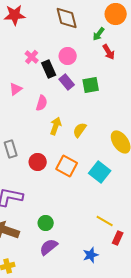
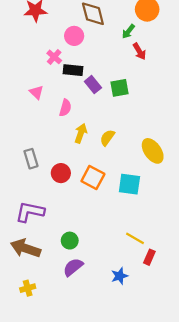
pink circle: (68, 56) -> (74, 36), moved
black rectangle: (49, 69) -> (73, 70), turned -60
pink triangle: (16, 89) -> (37, 92), turned -40
cyan square: (100, 172) -> (129, 184), turned -30

